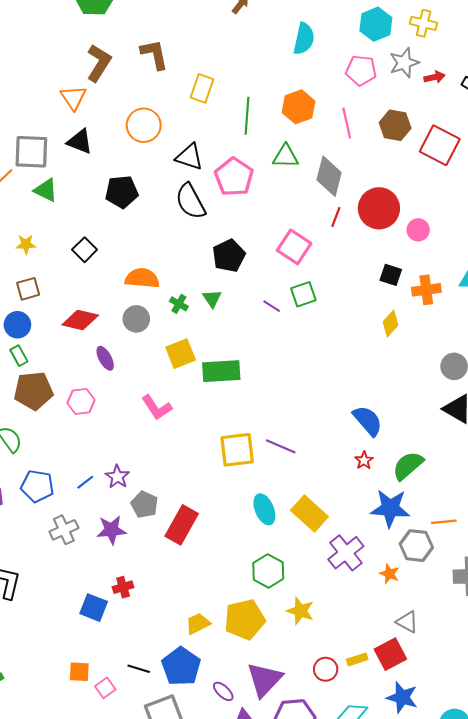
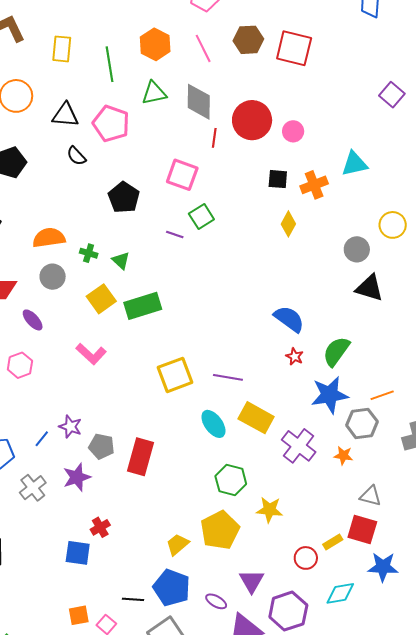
black semicircle: (190, 201) -> (76, 156), size x0.6
green triangle: (212, 298) -> (121, 261), moved
purple line: (281, 446) -> (228, 377), moved
red square: (390, 654) -> (362, 530), turned -32
purple triangle: (264, 679) -> (252, 581), size x0.7

